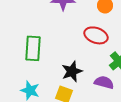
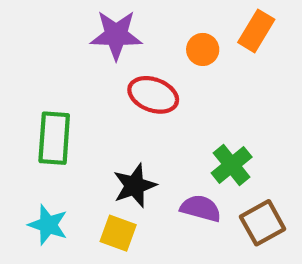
red ellipse: (96, 35) -> (153, 95), moved

